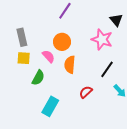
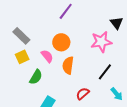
gray rectangle: (22, 37) -> (21, 36), turned -36
pink star: (102, 39) -> (101, 42), turned -30
yellow square: (24, 58) -> (22, 57), turned -32

